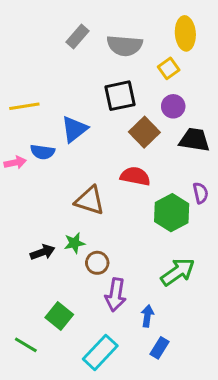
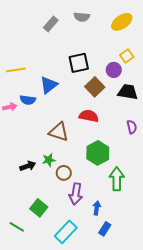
yellow ellipse: (185, 33) -> (122, 22), turned 60
gray semicircle: (125, 46) -> (82, 17), moved, size x0.7
yellow square: (169, 68) -> (127, 56), moved
green hexagon: (172, 213) -> (98, 153), moved
green arrow: (178, 272) -> (117, 179), turned -55

